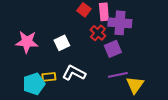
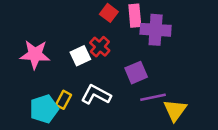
red cross: (98, 33) -> (100, 47), moved
purple square: (113, 49) -> (136, 73), moved
yellow rectangle: (49, 77) -> (64, 100), turned -56

